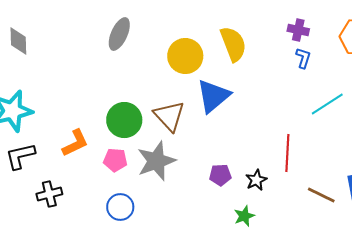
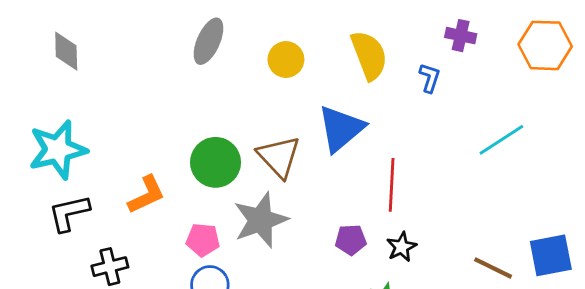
yellow circle: (185, 56) -> (286, 60), moved, size x0.7
blue L-shape: (303, 58) -> (430, 78), moved
red line: (287, 153) -> (392, 185), moved
pink pentagon: (115, 160) -> (203, 240), moved

